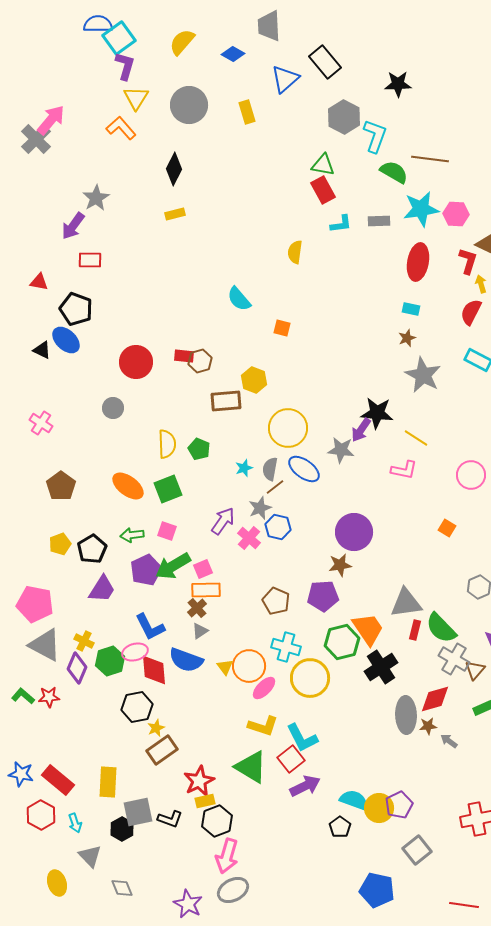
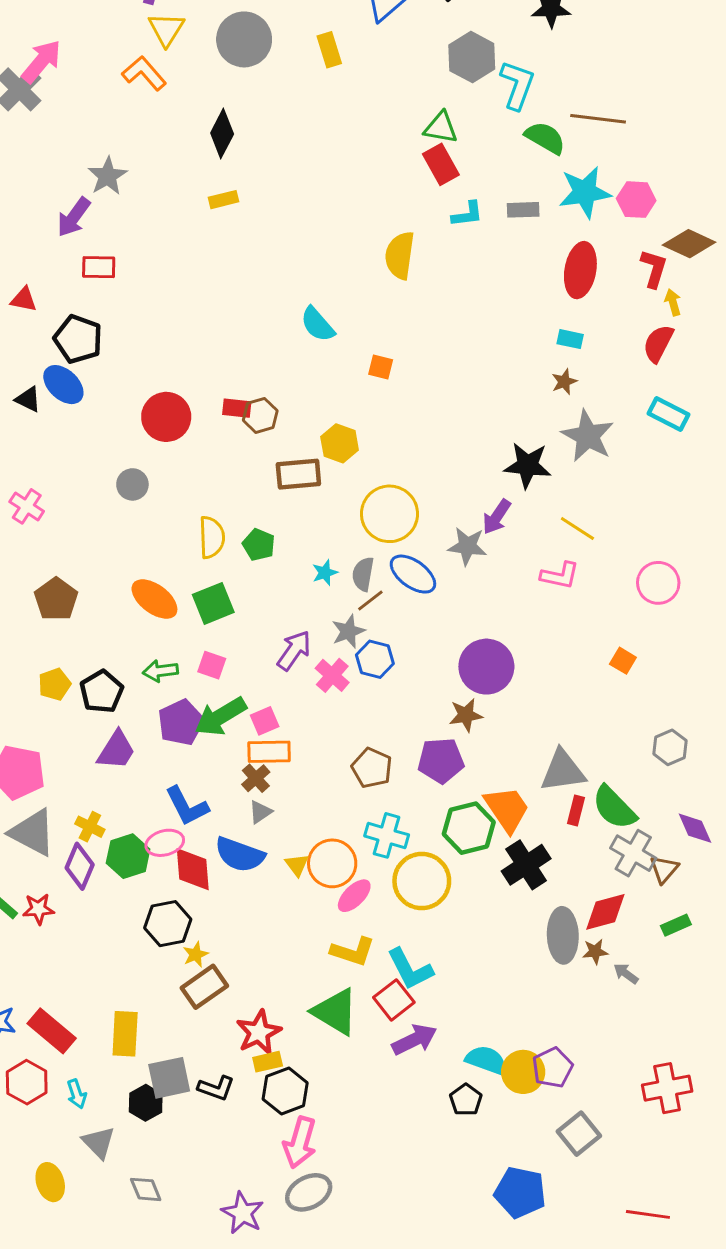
yellow semicircle: (295, 252) -> (400, 255), size x1.4
black star: (377, 413) -> (528, 465), moved

